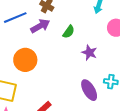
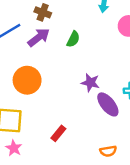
purple star: (89, 53) -> (90, 83), moved

